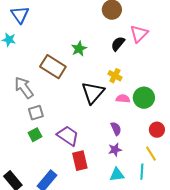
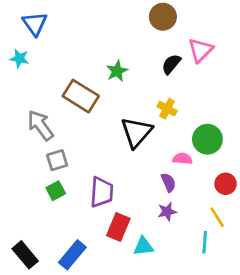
pink semicircle: (123, 99) -> (182, 159), moved
purple trapezoid: (68, 136) -> (102, 192), turned 60
red rectangle: (80, 161) -> (118, 227), turned 36
cyan triangle: (117, 175) -> (143, 246), moved

